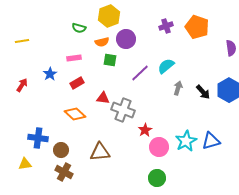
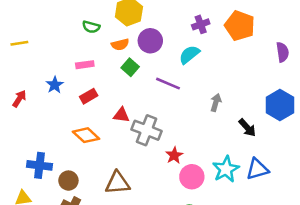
green square: (110, 60) -> (130, 67), turned 32
cyan semicircle: (166, 66) -> (189, 55), moved
purple line: (140, 73) -> (168, 84), turned 66
black arrow: (203, 92) -> (247, 128), moved

